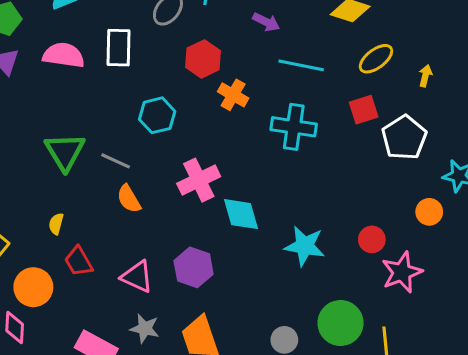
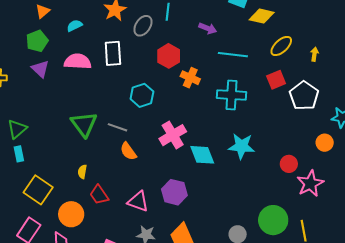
cyan star: (305, 246) -> (241, 146), moved

